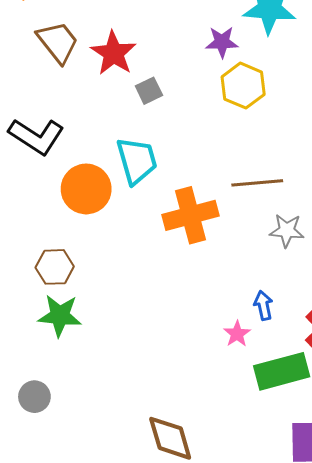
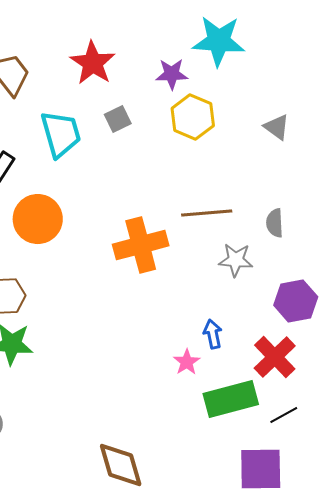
red star: (113, 53) -> (93, 63), moved
gray square: (149, 91) -> (118, 119), moved
cyan trapezoid: (137, 161) -> (61, 134), moved

